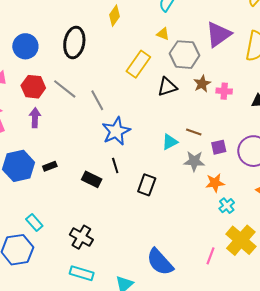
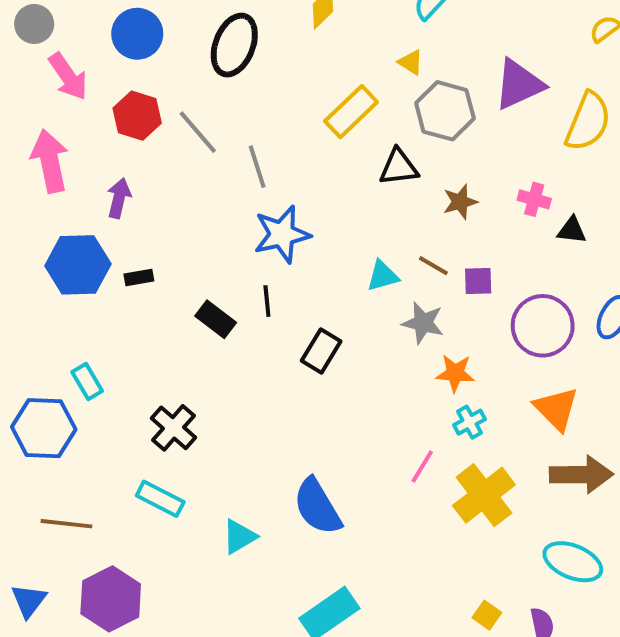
brown star: (202, 84) -> (460, 202), moved
pink cross: (224, 91) -> (534, 199), moved
purple arrow: (35, 118) -> (119, 198), moved
purple square: (219, 147) -> (478, 281), moved
pink line: (211, 256) -> (422, 467), moved

